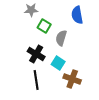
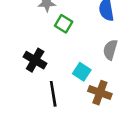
gray semicircle: (61, 38) -> (110, 50), moved
black cross: (36, 54) -> (35, 60), moved

